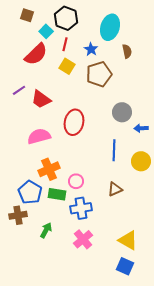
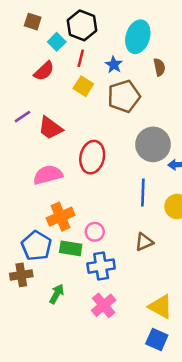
red semicircle: (36, 54) -> (44, 71), size x0.7
gray circle: (122, 112) -> (153, 144), size x1.4

